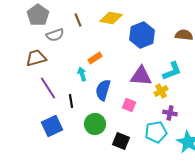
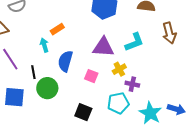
yellow cross: (161, 91) -> (119, 69), moved
green circle: (95, 124) -> (47, 88), moved
blue square: (52, 126) -> (14, 97), turned 30

